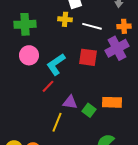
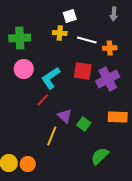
orange cross: (124, 26) -> (110, 48), moved
purple cross: (117, 48) -> (108, 79), moved
purple triangle: (70, 102) -> (65, 116), turned 35
orange rectangle: (112, 102) -> (118, 117), moved

